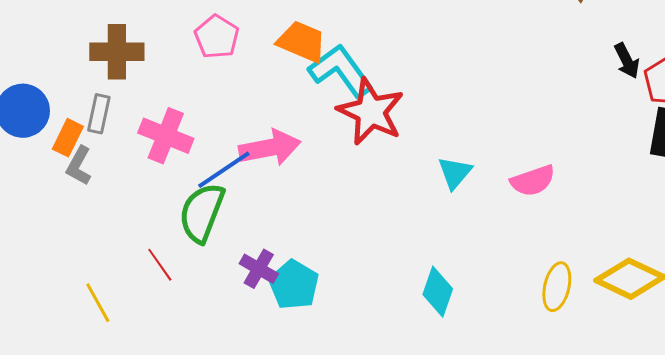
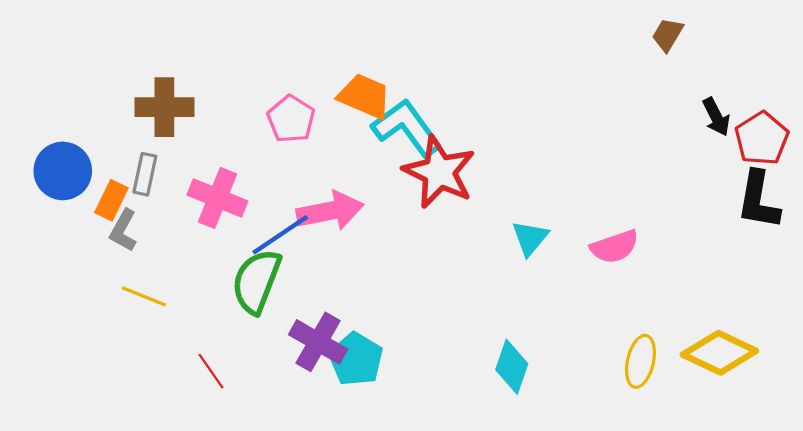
pink pentagon: (217, 37) -> (291, 119), moved
red line: (160, 265) -> (211, 371), moved
purple cross: (259, 269) -> (318, 342), size x1.4
yellow line: (98, 303) -> (144, 296), moved, turned -39

